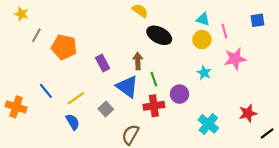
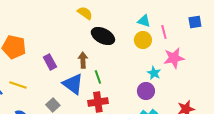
cyan star: (204, 73) -> (154, 73), moved
purple circle: (179, 94) -> (146, 91), moved
yellow line: (76, 98) -> (18, 85), moved, turned 54

